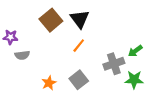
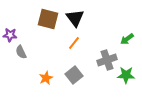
brown square: (51, 20) -> (48, 19), turned -35
green arrow: (135, 51) -> (127, 39), moved
gray semicircle: (22, 55) -> (21, 52), turned 72

